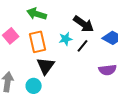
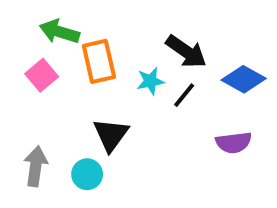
green arrow: (37, 14) -> (59, 32), moved
orange rectangle: (38, 42) -> (99, 61), moved

